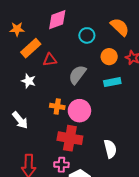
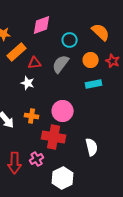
gray semicircle: (77, 75) -> (61, 64), moved
white star: (29, 81) -> (28, 83), moved
orange cross: (57, 106) -> (32, 116), moved
pink cross: (61, 165) -> (37, 159), moved, turned -32

